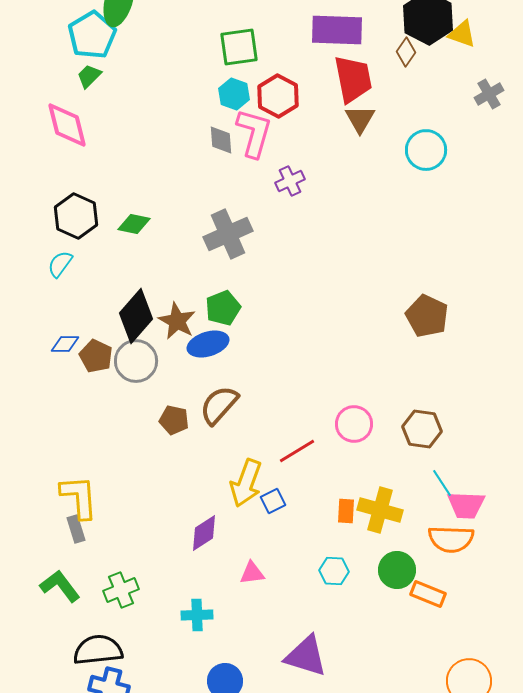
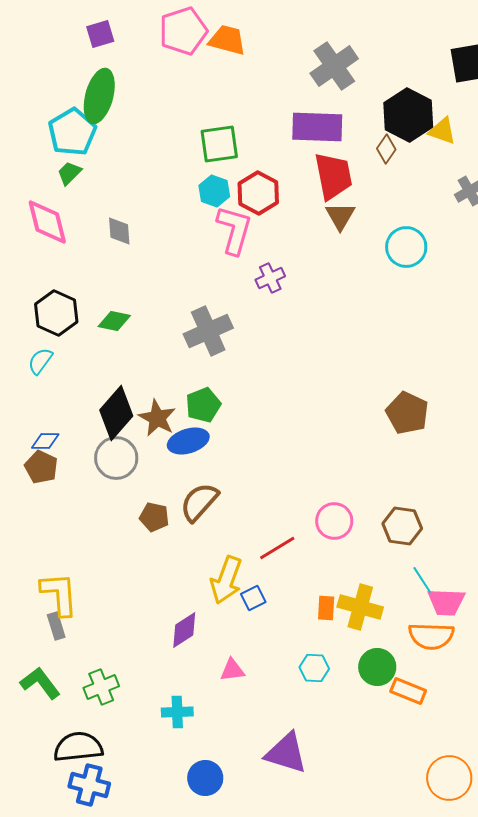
gray diamond: (221, 140) -> (119, 231), moved
brown pentagon: (96, 356) -> (41, 467), moved

